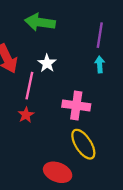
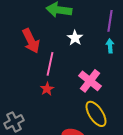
white star: (47, 63) -> (75, 38), moved
pink cross: (76, 105) -> (90, 81), turned 30

